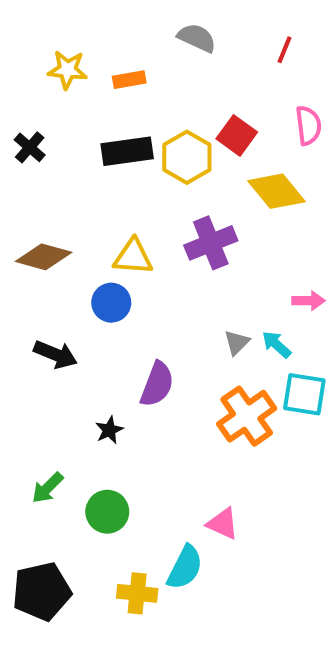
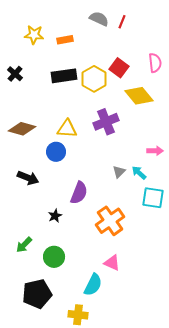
red line: (284, 50) -> (122, 22), moved
orange cross: (247, 416) -> (110, 221), moved
black pentagon: (42, 591) -> (37, 294), moved
yellow cross: (137, 593) -> (78, 315), moved

